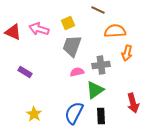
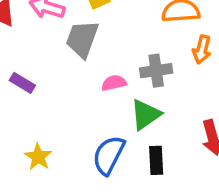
gray trapezoid: (72, 46) -> (82, 39), moved

